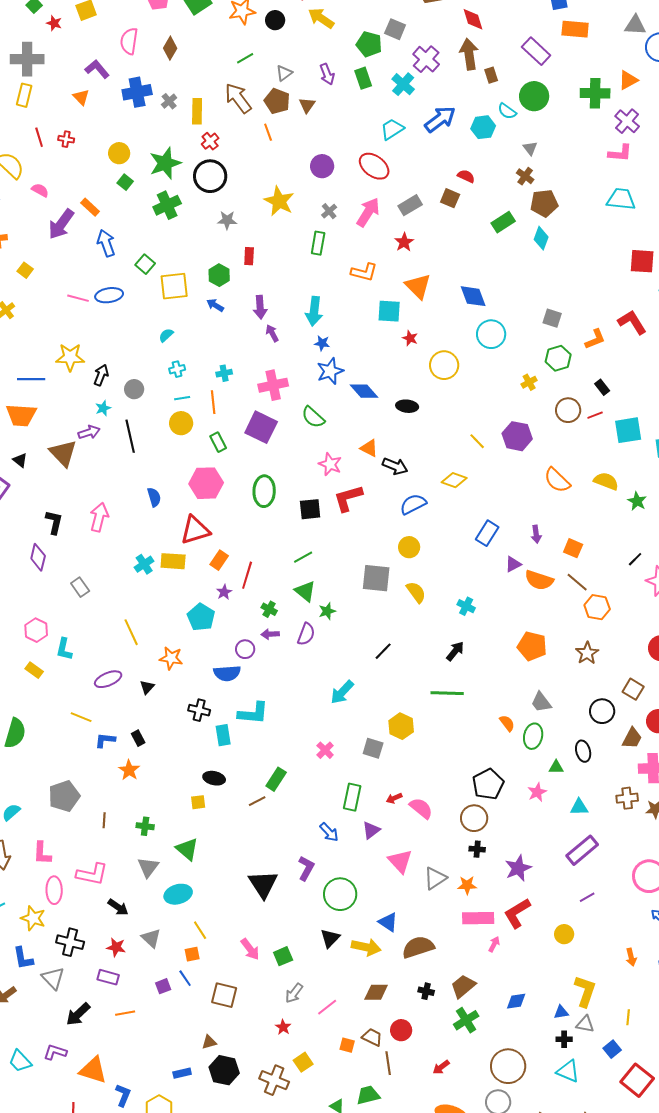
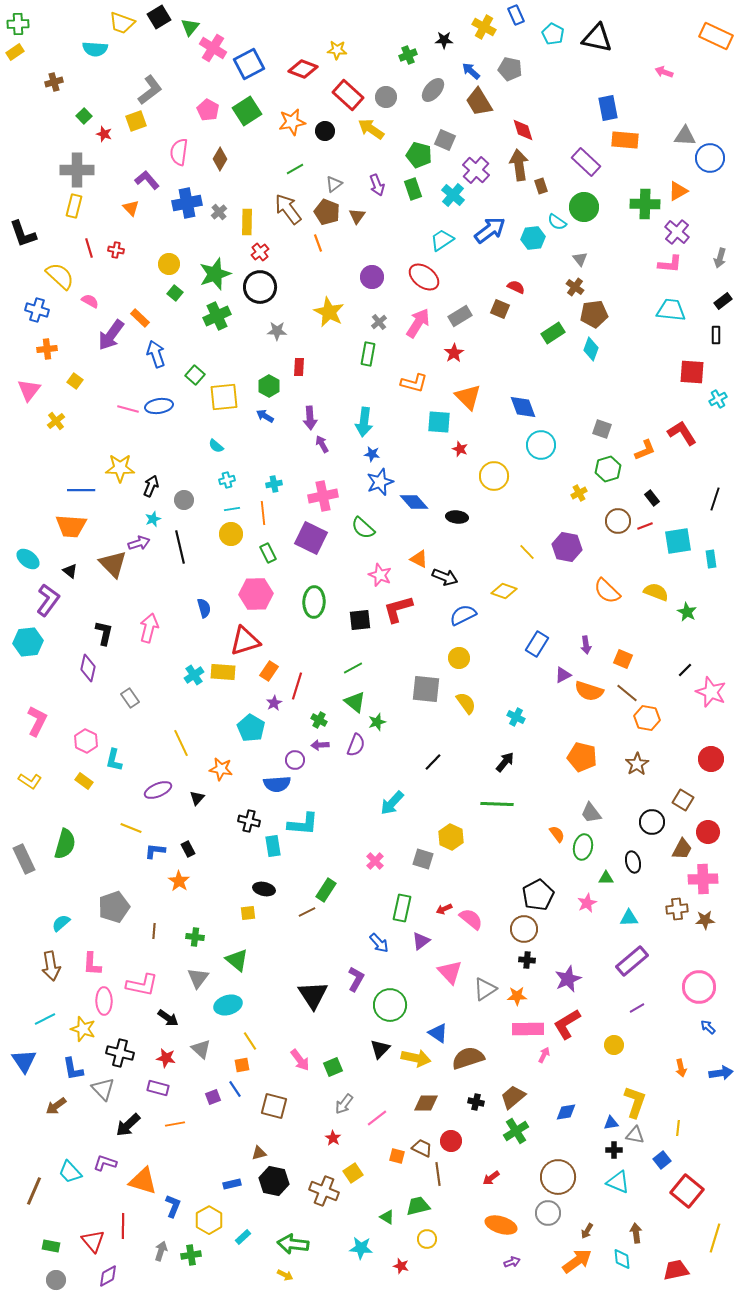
cyan semicircle: (166, 335) -> (216, 446), turned -98

